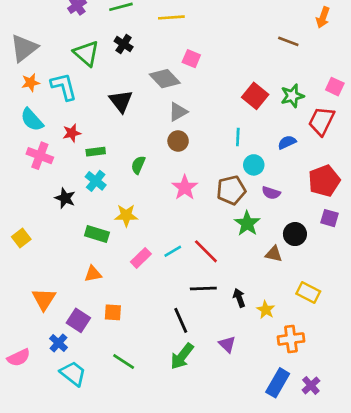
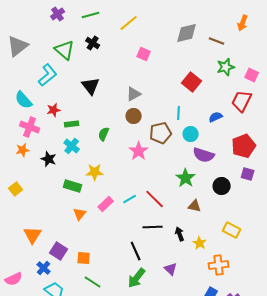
yellow line: (171, 17) -> (129, 23), turned -36
gray diamond: (165, 79) -> (187, 33), moved, turned -60
orange star: (31, 83) -> (23, 150), moved
cyan L-shape: (64, 87) -> (48, 75), turned 65
green star: (292, 96) -> (226, 67), moved
brown pentagon: (231, 190) -> (161, 133), moved
purple semicircle: (271, 193) -> (204, 155), size x1.5
brown triangle: (274, 254) -> (195, 206), moved
orange triangle: (93, 274) -> (80, 214), moved, turned -40
orange square: (113, 312) -> (84, 258), moved

